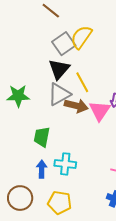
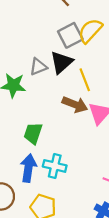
gray triangle: (59, 94) -> (38, 67), moved, size x0.7
blue arrow: (42, 169) -> (28, 168), size x1.4

